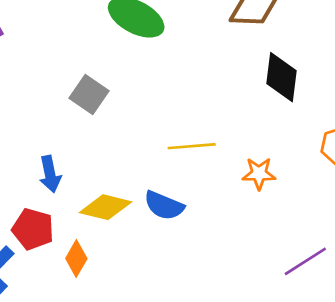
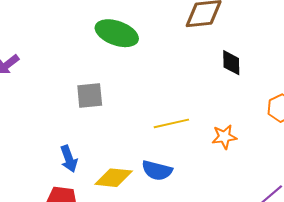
black diamond: (282, 77) -> (231, 63), size x0.7
gray square: (89, 94) -> (90, 96), turned -32

